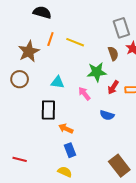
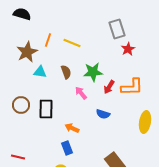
black semicircle: (42, 12) -> (22, 14), moved
brown semicircle: (113, 53) -> (66, 72), moved
brown circle: (20, 79) -> (21, 105), moved
cyan triangle: (58, 82) -> (40, 72), moved
orange arrow: (66, 129) -> (72, 128), moved

